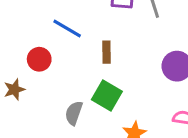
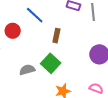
gray semicircle: (74, 113) -> (27, 70), turned 42

